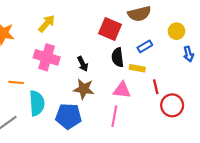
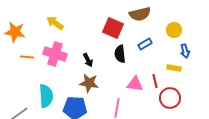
yellow arrow: (47, 24) -> (55, 23), turned -96
yellow rectangle: (137, 68) -> (174, 68), moved
orange line: (16, 82) -> (27, 57), moved
pink triangle: (122, 90) -> (135, 84), moved

